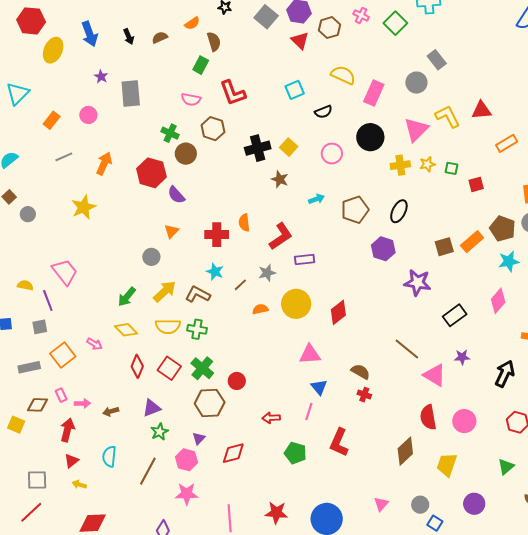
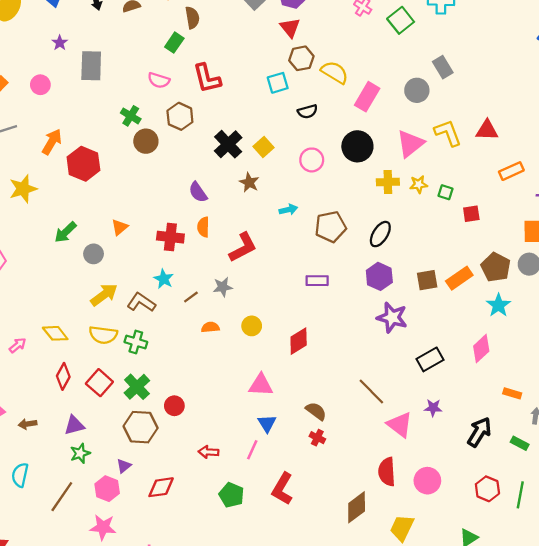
brown hexagon: (329, 28) -> (301, 58), moved
black cross: (258, 148) -> (228, 144), turned -35
red hexagon: (151, 173) -> (83, 164), moved
purple semicircle: (176, 195) -> (198, 192), moved
purple hexagon: (383, 249) -> (379, 276), moved
purple rectangle: (305, 260) -> (317, 281), moved
cyan star: (509, 261) -> (498, 305), turned -30
green arrow: (127, 297) -> (65, 232), moved
yellow circle: (296, 304) -> (252, 326), size x0.6
pink arrow: (94, 344) -> (18, 345), turned -77

